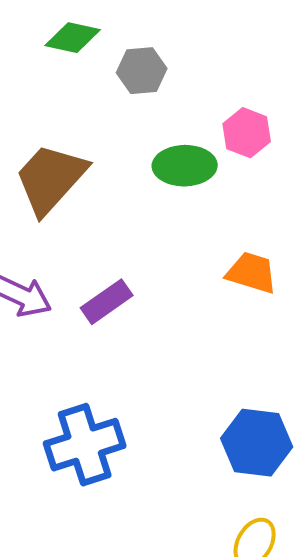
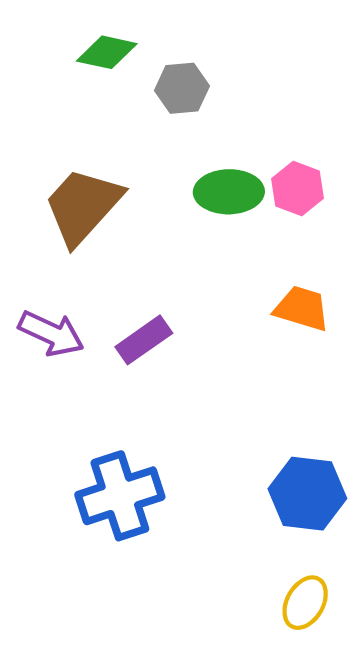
pink hexagon: (247, 133) -> (297, 189), moved

